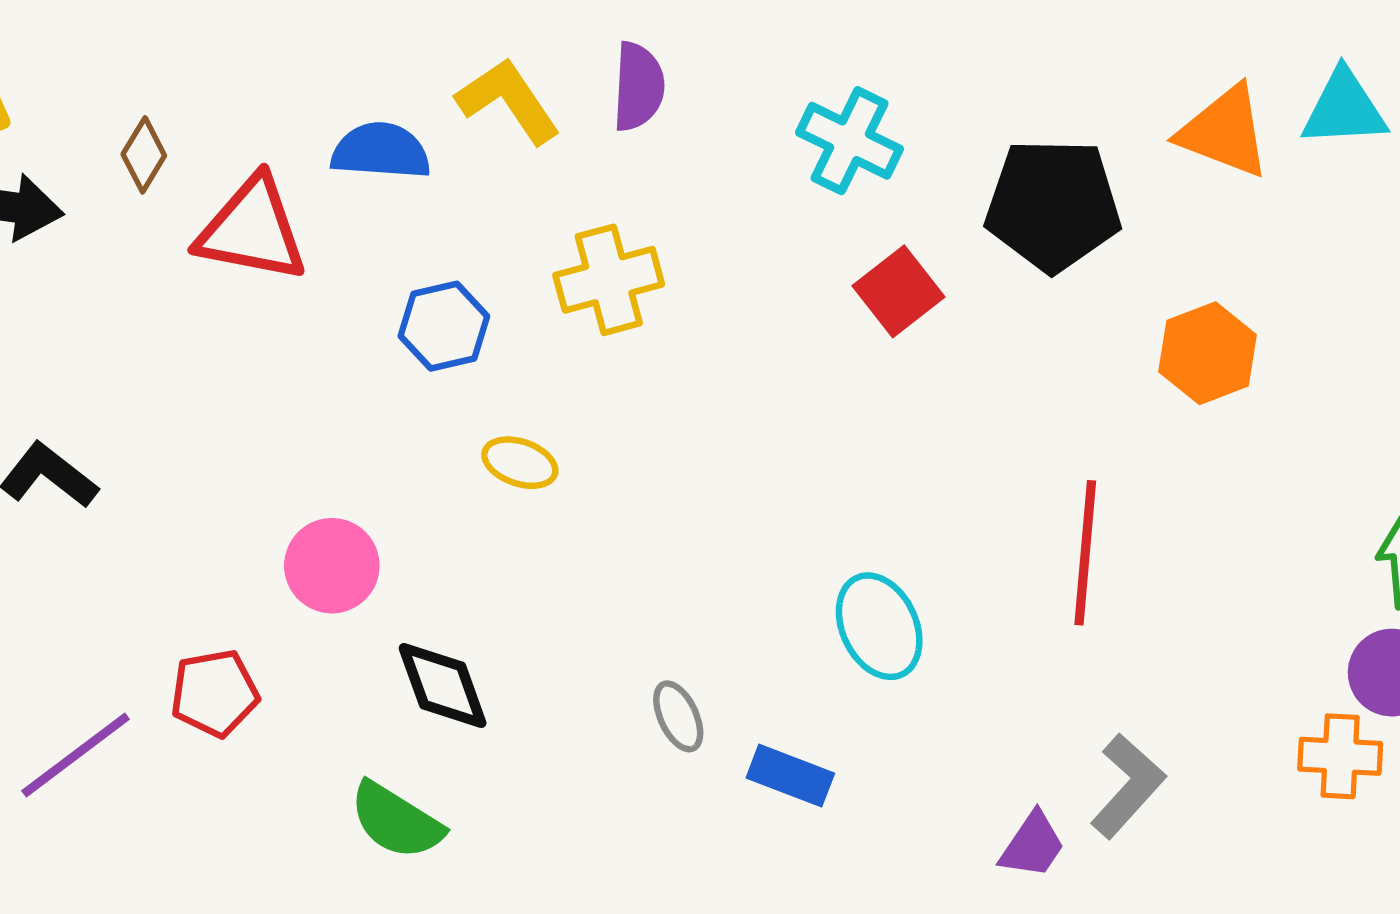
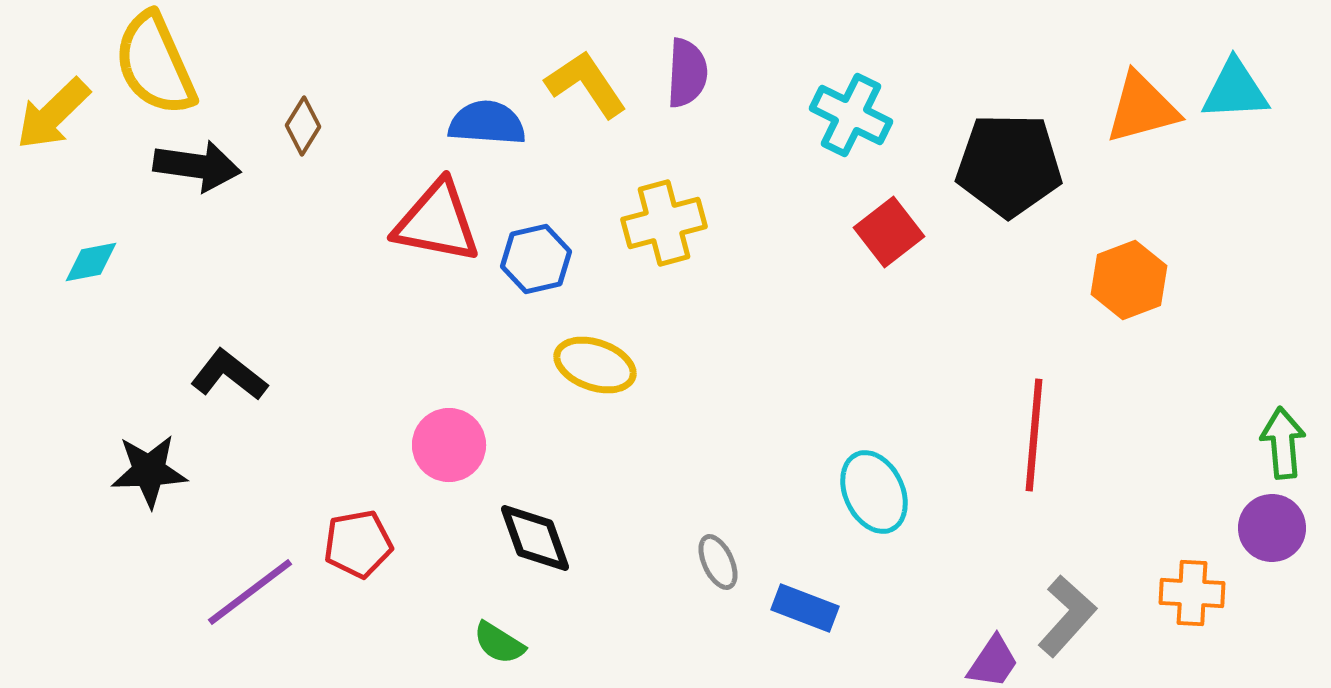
orange triangle: (1224, 132) -> (1142, 108), turned -36
red triangle: (252, 230) -> (437, 222), moved
yellow ellipse: (520, 463) -> (595, 365), size x1.4
orange cross: (1340, 756) -> (1192, 593), moved
green semicircle: (396, 821) -> (499, 643), size x0.7

